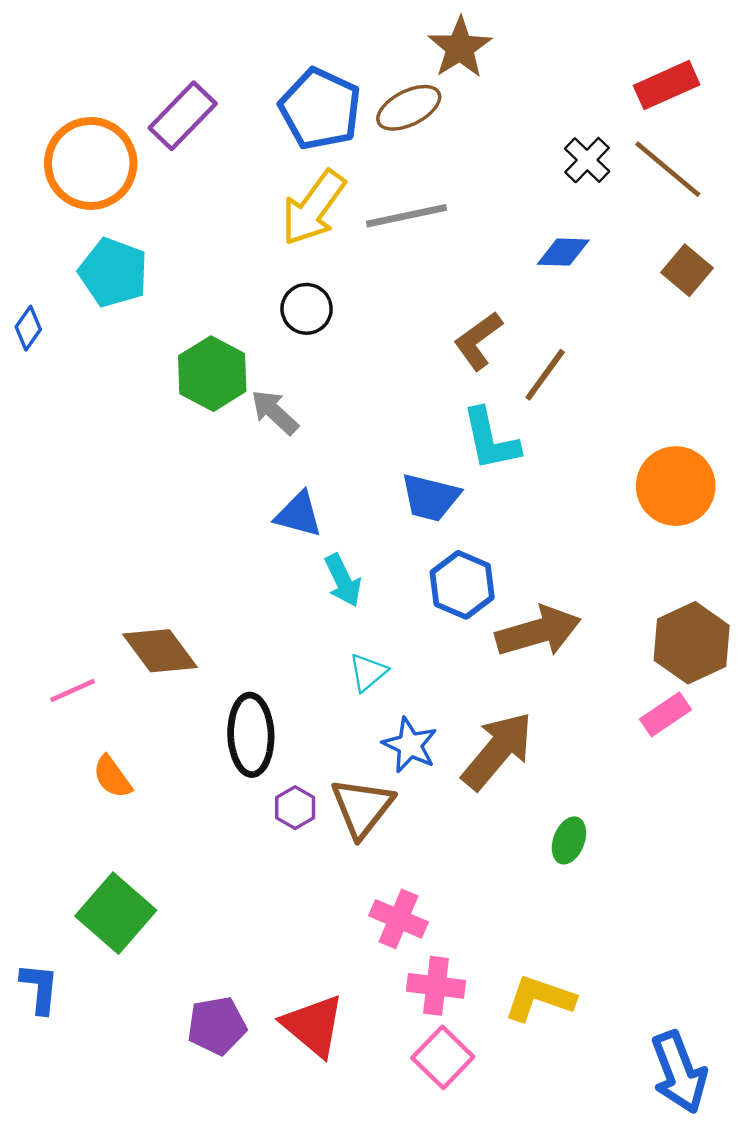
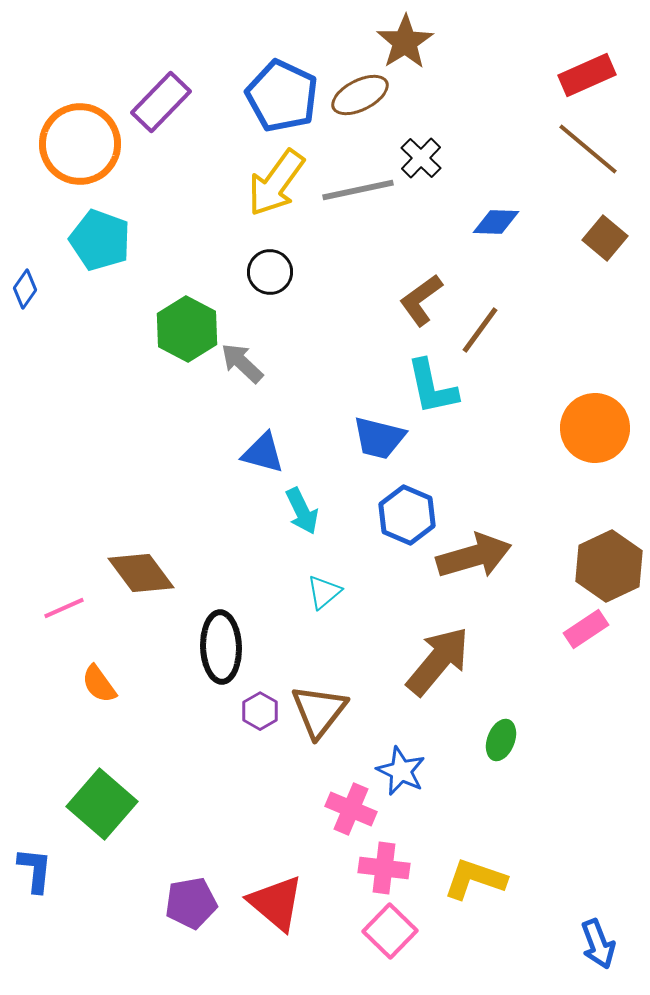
black cross: (587, 160) -> (421, 158), moved
blue star: (410, 745) -> (401, 771), moved
blue arrow: (679, 1072) -> (598, 944), size x0.7

